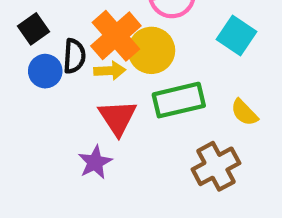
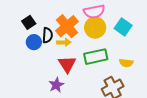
yellow circle: (151, 50) -> (95, 28), moved
yellow semicircle: (244, 113) -> (126, 63), turned -40

